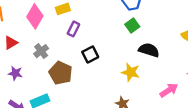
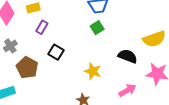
black semicircle: (149, 50) -> (128, 56), moved
black square: (90, 55) -> (56, 52), turned -35

